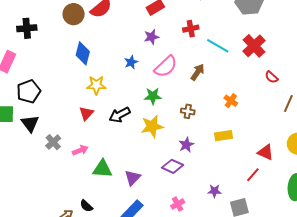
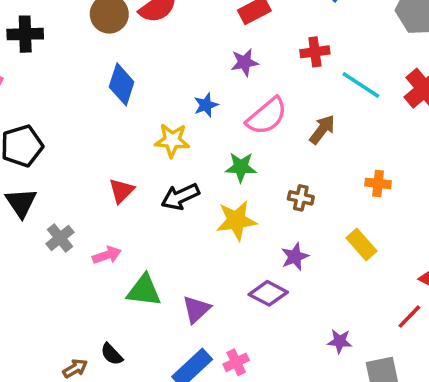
yellow star: (96, 85) -> (172, 140), moved
orange cross: (231, 101) -> (378, 183), turned -32
yellow rectangle: (224, 136) -> (362, 244), turned 54
pink cross: (178, 204) -> (236, 362), moved

